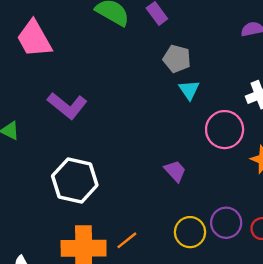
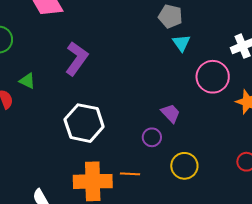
purple L-shape: (67, 106) -> (77, 58), turned -92
purple circle: (226, 223) -> (152, 137), moved, size x0.7
orange line: (127, 240) -> (130, 174), turned 42

